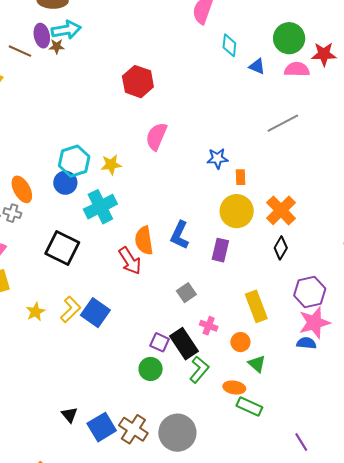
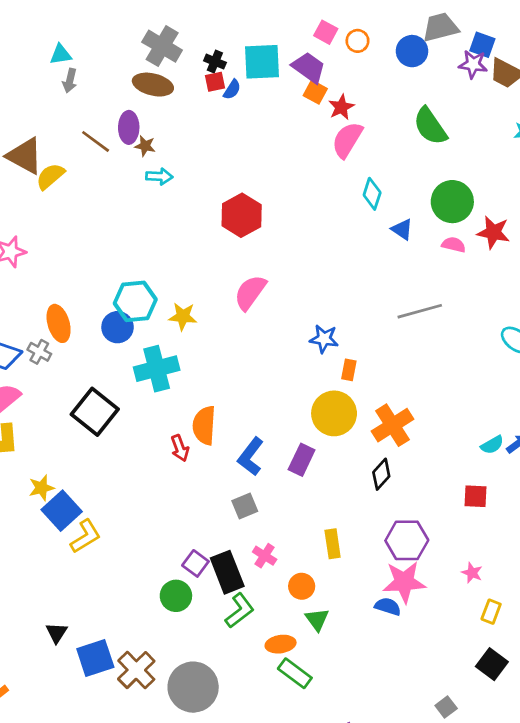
cyan arrow: (66, 30) -> (159, 176), moved, size x0.7
pink semicircle: (297, 69) -> (454, 245), size x0.7
blue L-shape: (180, 235) -> (251, 457), moved
red arrow: (130, 261) -> (180, 448), size x0.7
yellow rectangle: (256, 306) -> (333, 544), size x0.7
yellow L-shape: (71, 309) -> (86, 536), moved
blue square: (95, 313) -> (62, 511), moved
orange ellipse: (234, 388) -> (281, 644), turned -30

